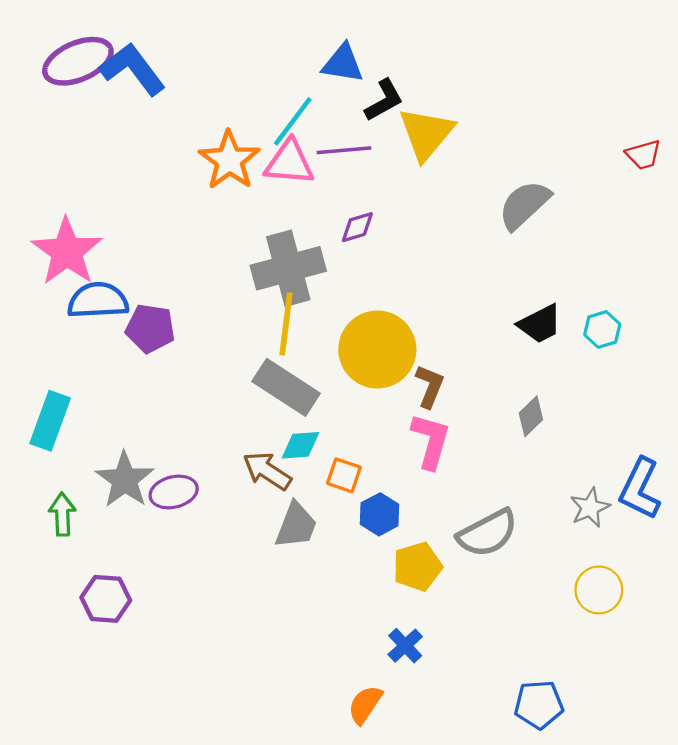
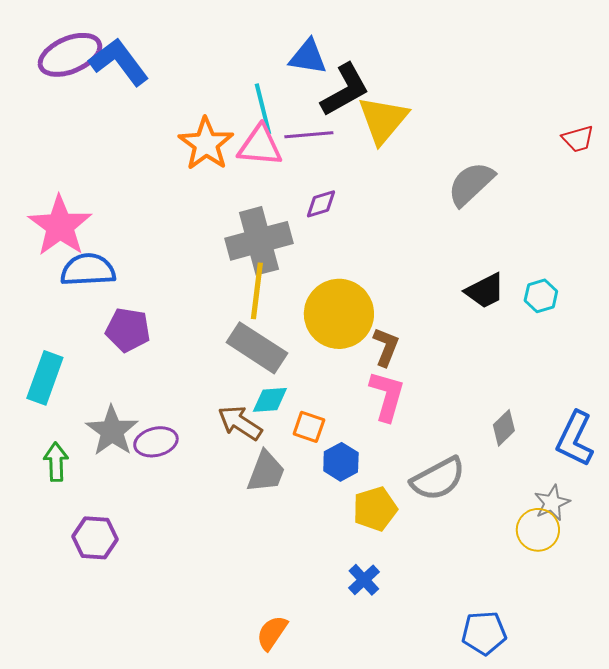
black L-shape: (384, 100) -> (345, 90), size x1.4
cyan line: (293, 121) -> (263, 109), turned -51
purple pentagon: (150, 328) -> (128, 330), moved
gray diamond: (531, 416) -> (504, 428), moved
gray star: (590, 508) -> (552, 503), moved
orange semicircle: (365, 705) -> (272, 633), moved

